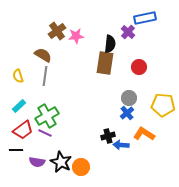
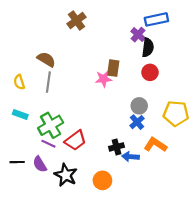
brown cross: (57, 31) -> (77, 21), moved
pink star: (76, 36) -> (104, 79), moved
black semicircle: (110, 44) -> (148, 48), moved
brown rectangle: (105, 63) -> (113, 68), size x0.7
cyan rectangle: (19, 106) -> (20, 115), turned 64
red trapezoid: (23, 130) -> (75, 140), moved
purple semicircle: (37, 162) -> (40, 164), moved, turned 49
orange circle: (81, 167) -> (102, 180), moved

